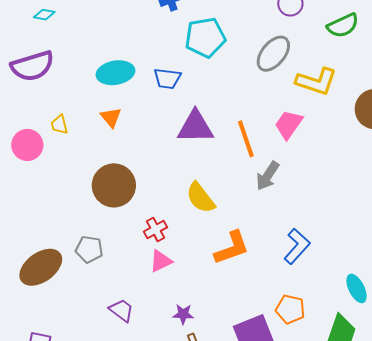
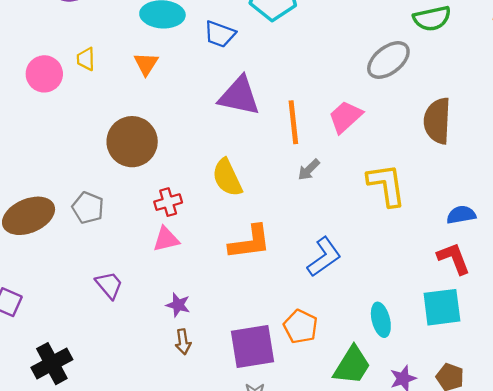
gray ellipse: (273, 54) -> (388, 60), moved
yellow L-shape: (316, 81) -> (386, 185), moved, turned -129
gray arrow: (268, 176) -> (309, 170), size x0.7

